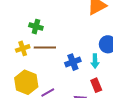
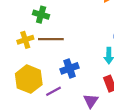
blue cross: (73, 62) -> (69, 68), moved

